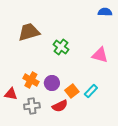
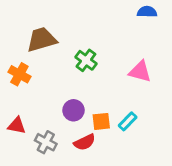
orange cross: (31, 80) -> (19, 74), moved
orange square: (72, 91) -> (101, 121), turned 32
gray cross: (32, 106) -> (46, 142), turned 35

